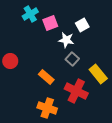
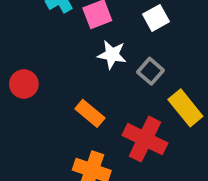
white star: (66, 40) -> (112, 55), moved
gray square: (72, 59) -> (151, 71), moved

